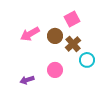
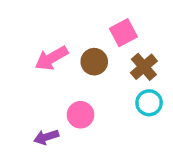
brown cross: (73, 44) -> (144, 67), moved
pink circle: (55, 70) -> (81, 115), moved

